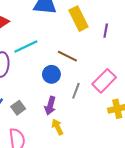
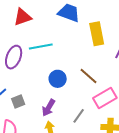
brown line: (67, 56) -> (88, 76), moved
gray line: (76, 91) -> (79, 116), moved

